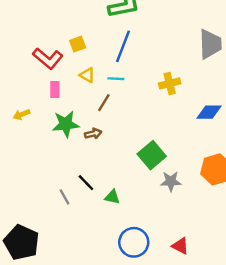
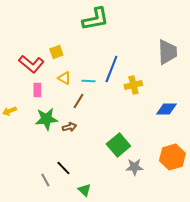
blue line: (123, 46) -> (111, 69), moved
green triangle: (112, 197) -> (84, 190), moved, turned 32

